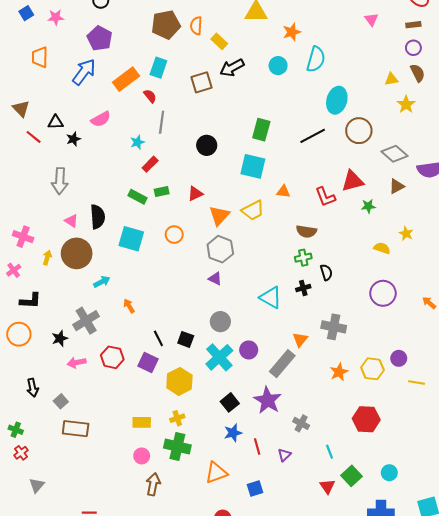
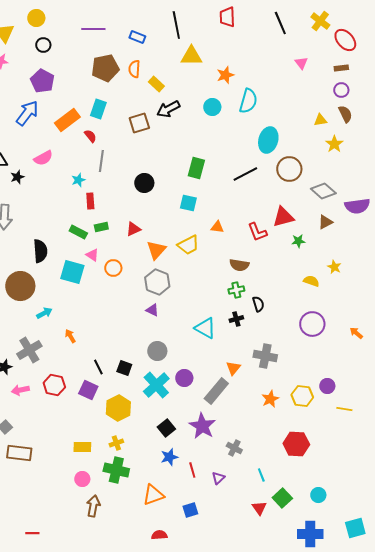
red rectangle: (150, 164) -> (90, 201), turned -49
cyan square: (253, 166) -> (188, 203), size x0.7
pink triangle: (71, 221) -> (92, 255), moved

